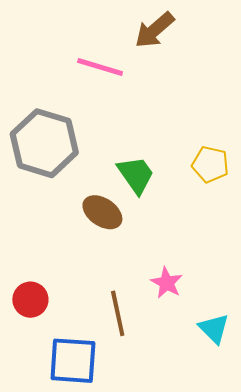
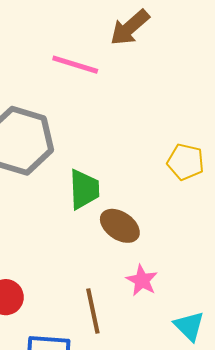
green trapezoid: (136, 175) -> (84, 189), moved, turned 33
brown ellipse: (102, 212) -> (120, 226), moved

